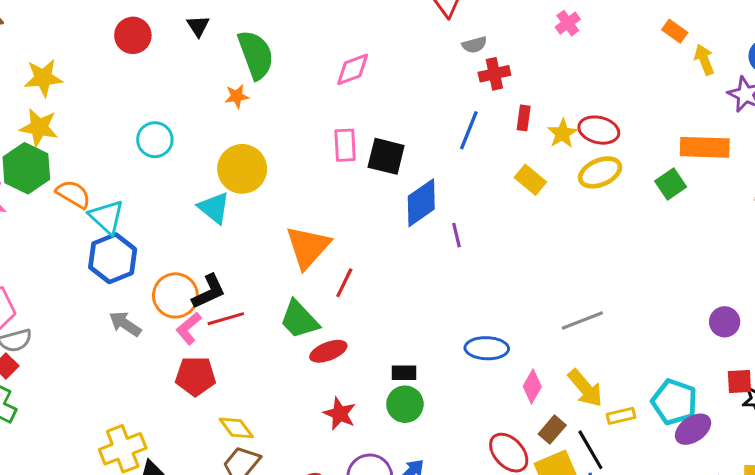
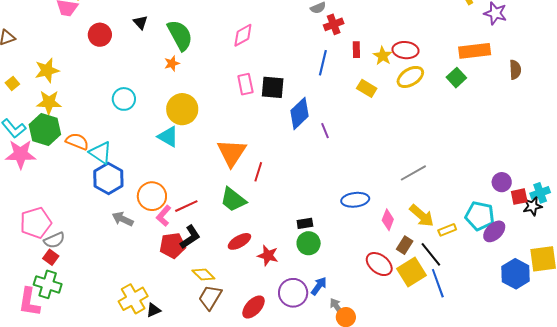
black L-shape: (209, 292) -> (190, 237), moved
purple circle: (725, 322) -> (502, 182), moved
red ellipse: (328, 351) -> (239, 241), moved

